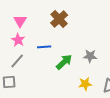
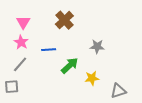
gray star: (90, 56) -> (97, 46), moved
yellow star: (85, 84) -> (92, 78), moved

